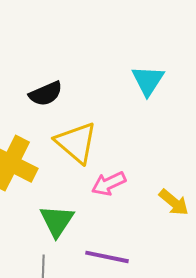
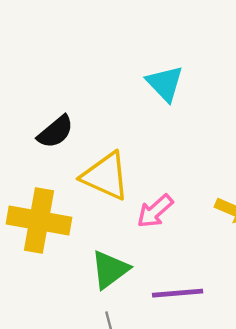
green triangle: (57, 221) -> (110, 270), turned 36

